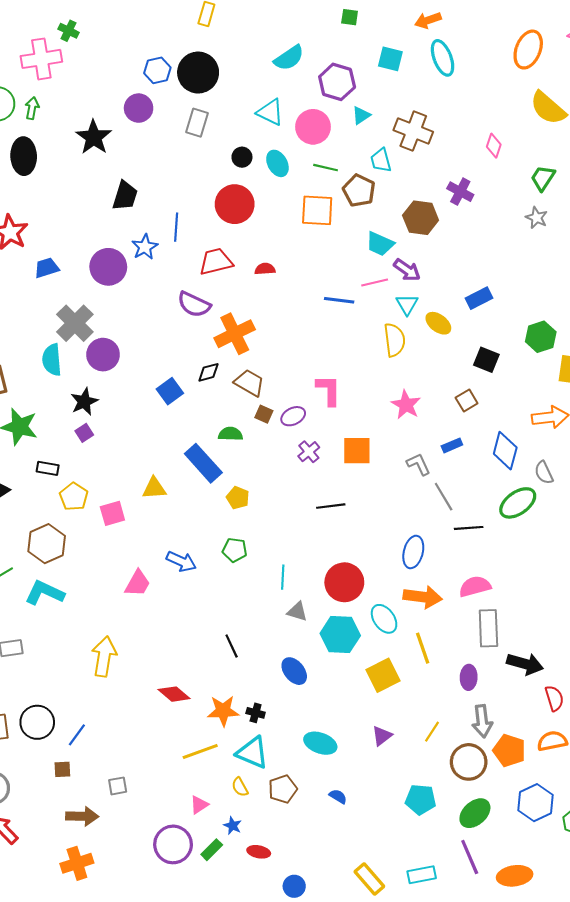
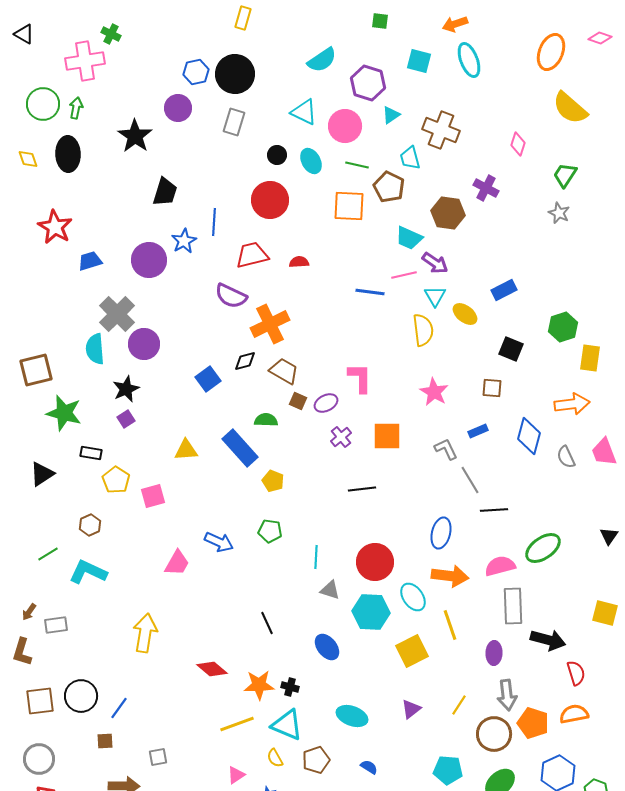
brown square: (467, 401) -> (492, 388), turned 35
yellow triangle: (154, 488) -> (186, 450), moved
green ellipse: (518, 503) -> (543, 548), moved
brown hexagon: (47, 544) -> (90, 525), size x0.6

